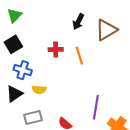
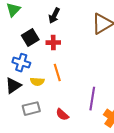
black arrow: (78, 22) -> (54, 16), moved
black square: (13, 44) -> (30, 38), moved
orange line: (79, 56) -> (57, 73), moved

